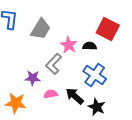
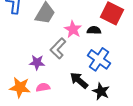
pink semicircle: (51, 94) -> (43, 87), moved

